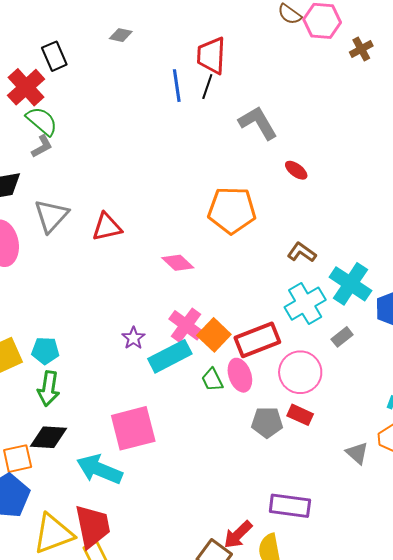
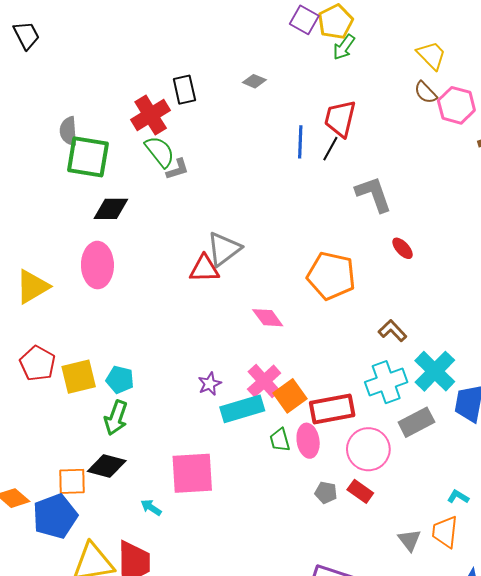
gray L-shape: (42, 146) -> (177, 169), moved
gray triangle: (51, 216) -> (224, 249), moved
gray rectangle: (342, 337) -> (416, 422), size x1.6
gray pentagon: (267, 422) -> (326, 493), size x0.7
cyan arrow: (99, 469) -> (151, 507), size x0.5

